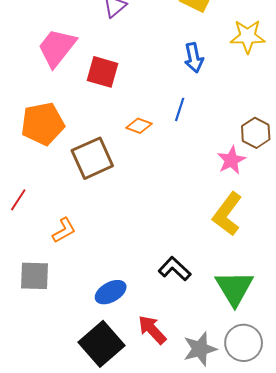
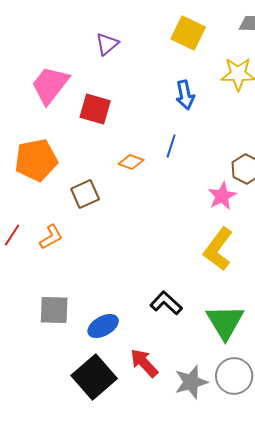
brown square: (92, 158) -> (85, 194), size x0.7
orange L-shape: (64, 230) -> (51, 237), moved
gray square: (35, 276) -> (54, 310), moved

